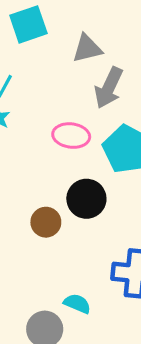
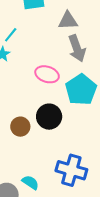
gray arrow: (109, 88) -> (77, 48), turned -56

